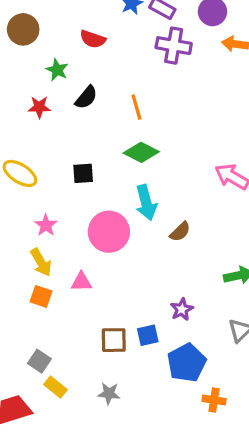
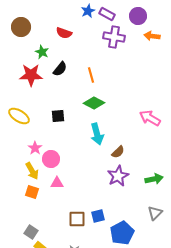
red star: (39, 107) -> (31, 75), size x1.6
pink circle: (109, 232) -> (51, 159), moved, size x0.7
purple star: (182, 309) -> (118, 176), moved, size x1.5

